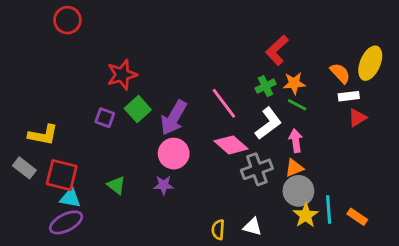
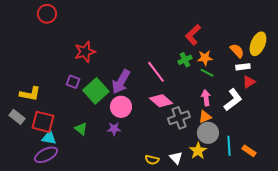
green square: (138, 109) -> (96, 91), moved, size x1.4
white L-shape: (268, 123) -> (233, 100), moved
yellow star: (306, 215) -> (198, 151), moved
white triangle: (253, 227) -> (176, 158), turned 32
yellow semicircle: (218, 230) -> (152, 160), turned -80

